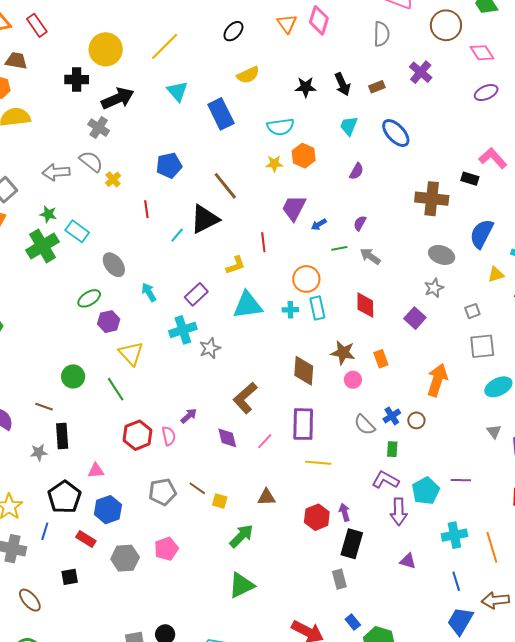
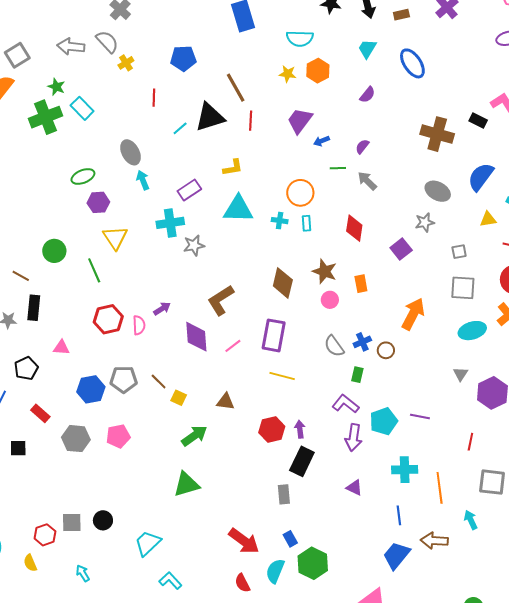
red line: (263, 242) -> (251, 121), moved
gray ellipse: (114, 265) -> (130, 152), moved
cyan rectangle: (317, 308) -> (306, 223), size x0.7
purple diamond: (227, 438) -> (196, 337), size x1.4
black pentagon: (64, 497) -> (26, 368), size x0.7
blue hexagon: (108, 510) -> (91, 389), moved

